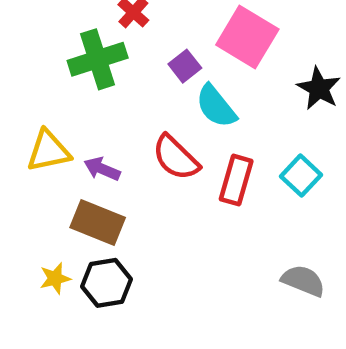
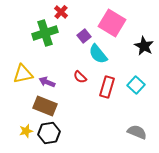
red semicircle: (176, 158) -> (80, 77), size x0.6

